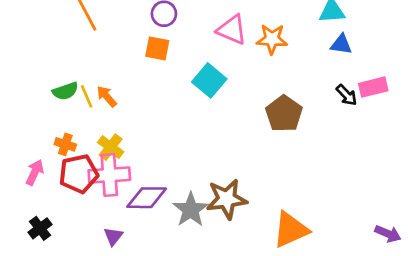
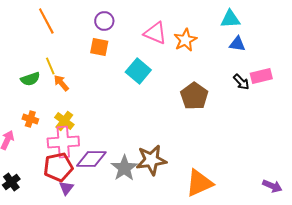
orange star: (272, 39) -> (185, 40), turned -30
yellow line: (87, 96) -> (50, 66), moved
red pentagon: (79, 174) -> (58, 167), moved

